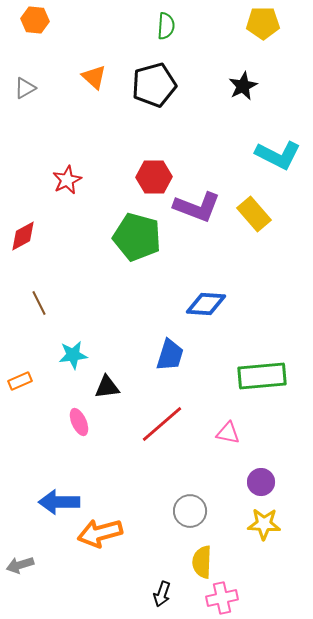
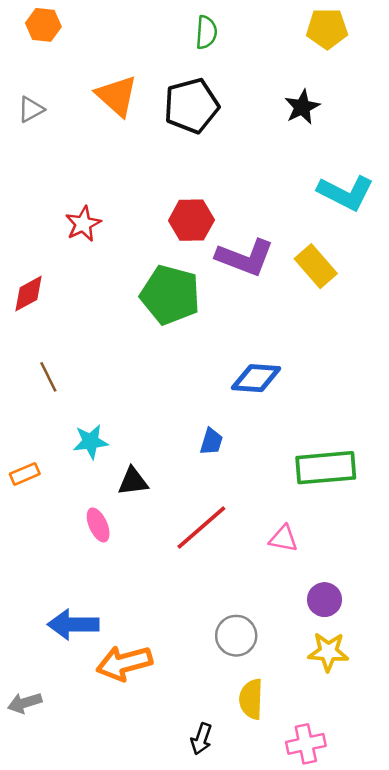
orange triangle: (94, 77) -> (117, 96), size x1.4
blue trapezoid: (170, 355) -> (211, 442), size x0.7
pink cross: (222, 598) -> (306, 744), moved

